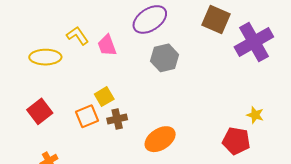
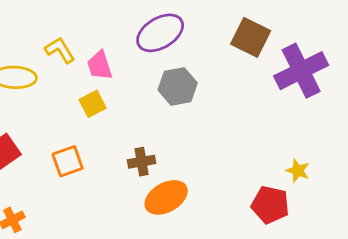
yellow square: (104, 97) -> (93, 104), moved
brown cross: (117, 119) -> (142, 162), moved

